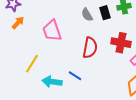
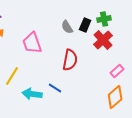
black rectangle: (105, 13) -> (85, 25), turned 40
red cross: (121, 43) -> (103, 40), moved, turned 36

